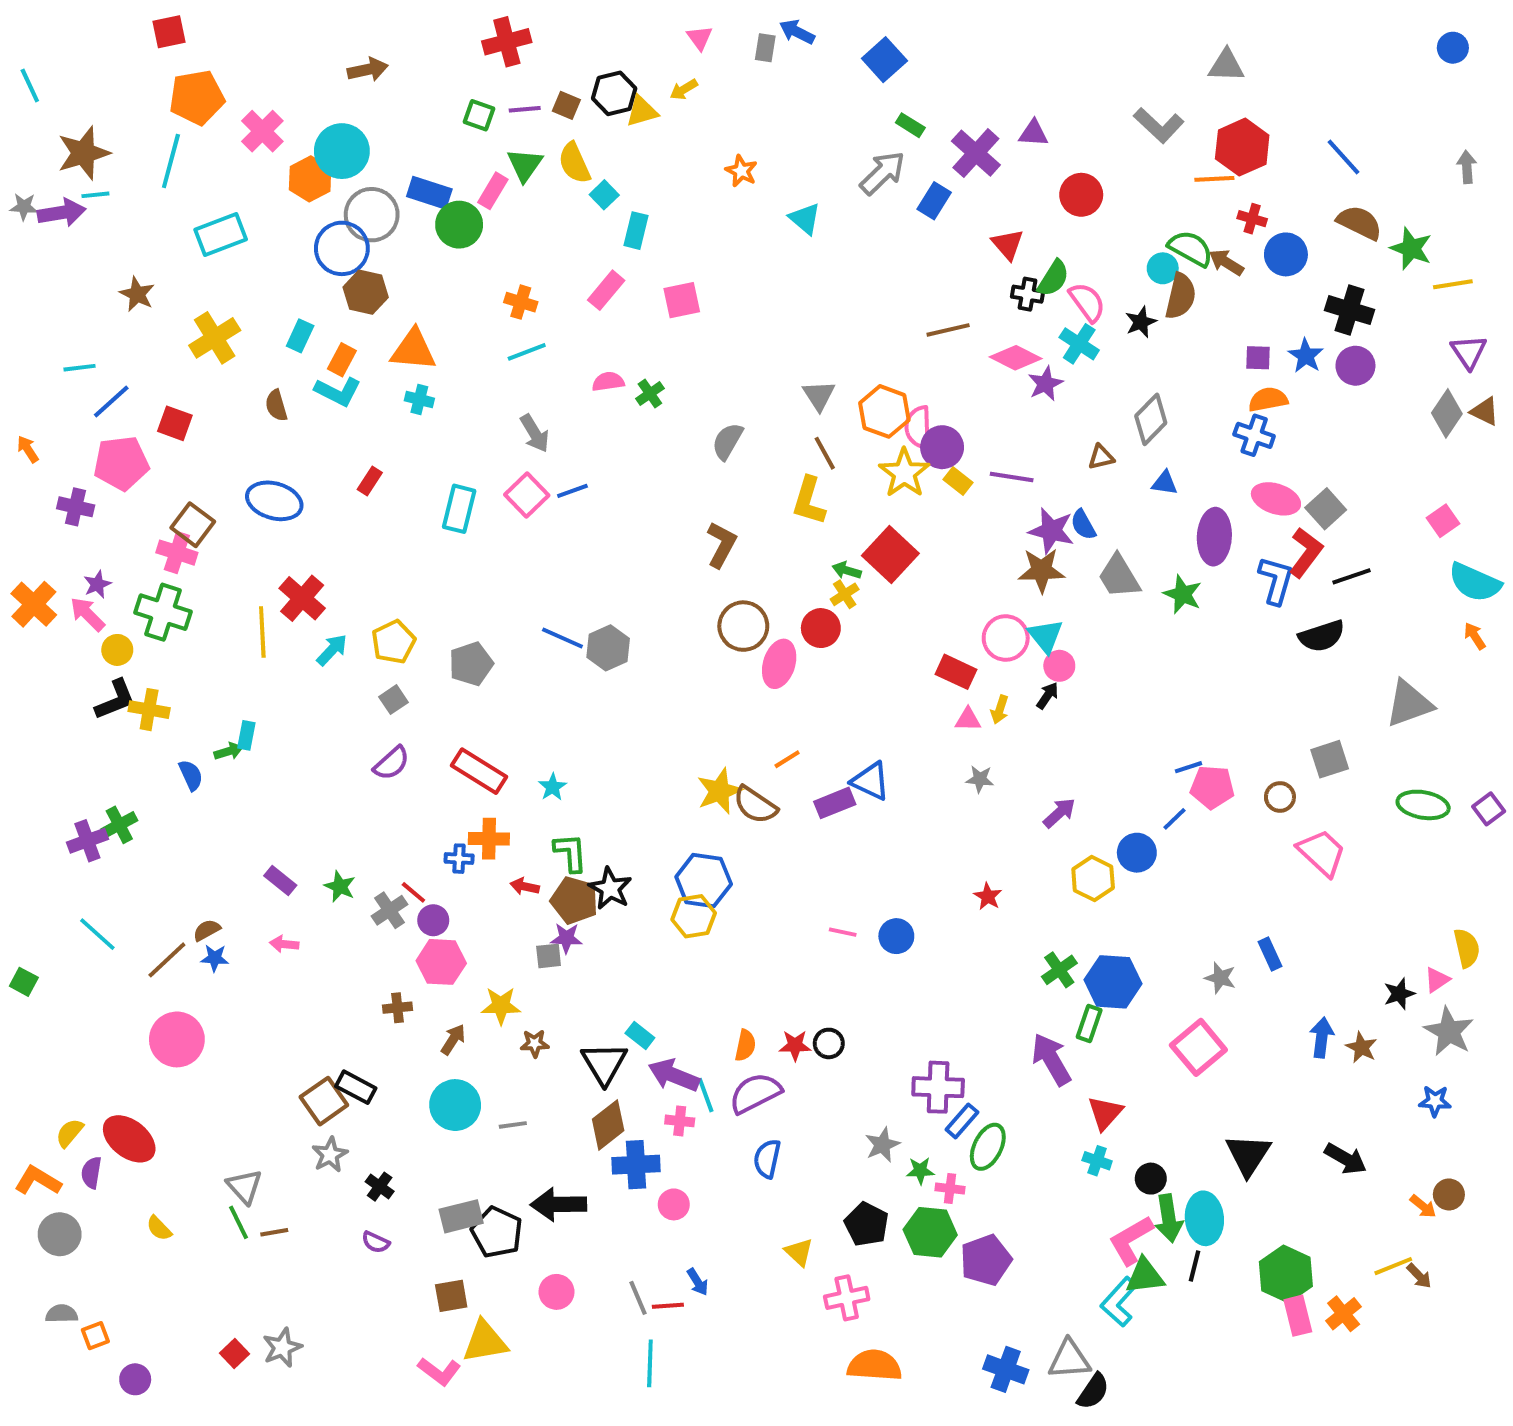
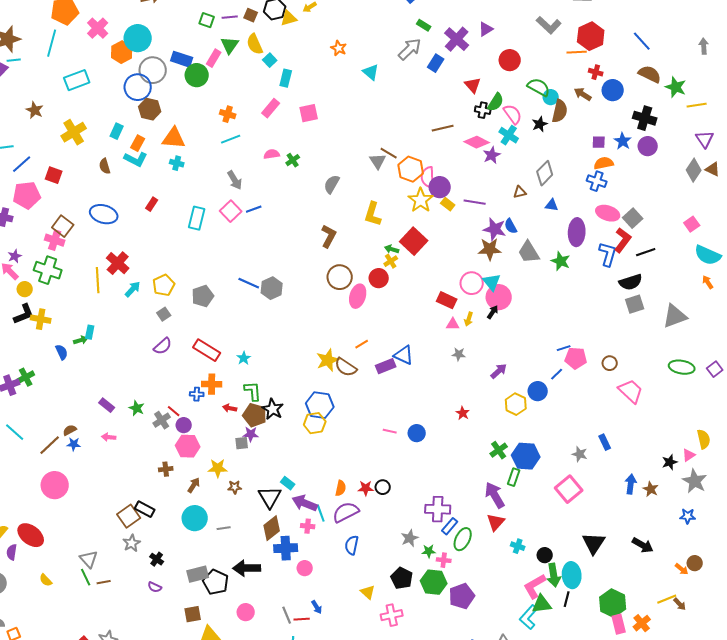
purple triangle: (1033, 133) -> (486, 29), turned -35
green semicircle: (1191, 248) -> (539, 87), moved
brown line: (825, 453) -> (389, 153), moved, turned -30
pink circle: (1059, 666) -> (499, 297), size x1.6
gray square: (1330, 759) -> (635, 304), moved
red triangle: (1105, 1113) -> (496, 522), moved

